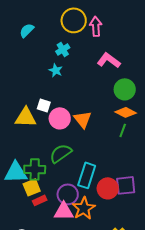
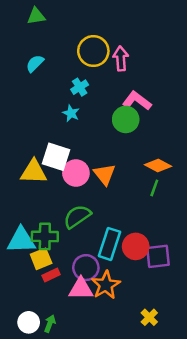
green circle: (125, 89) -> (126, 119), moved
white square: (44, 105) -> (56, 157), size x1.6
red circle: (108, 188) -> (136, 246), moved

